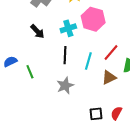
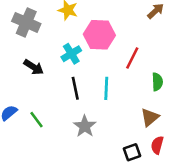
red line: (111, 52) -> (132, 58), moved
brown triangle: (109, 77) -> (150, 117), moved

